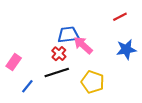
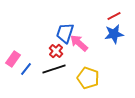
blue trapezoid: (68, 35) -> (65, 33), turned -65
blue star: (126, 49) -> (114, 34), moved
blue line: (27, 86) -> (26, 69), moved

